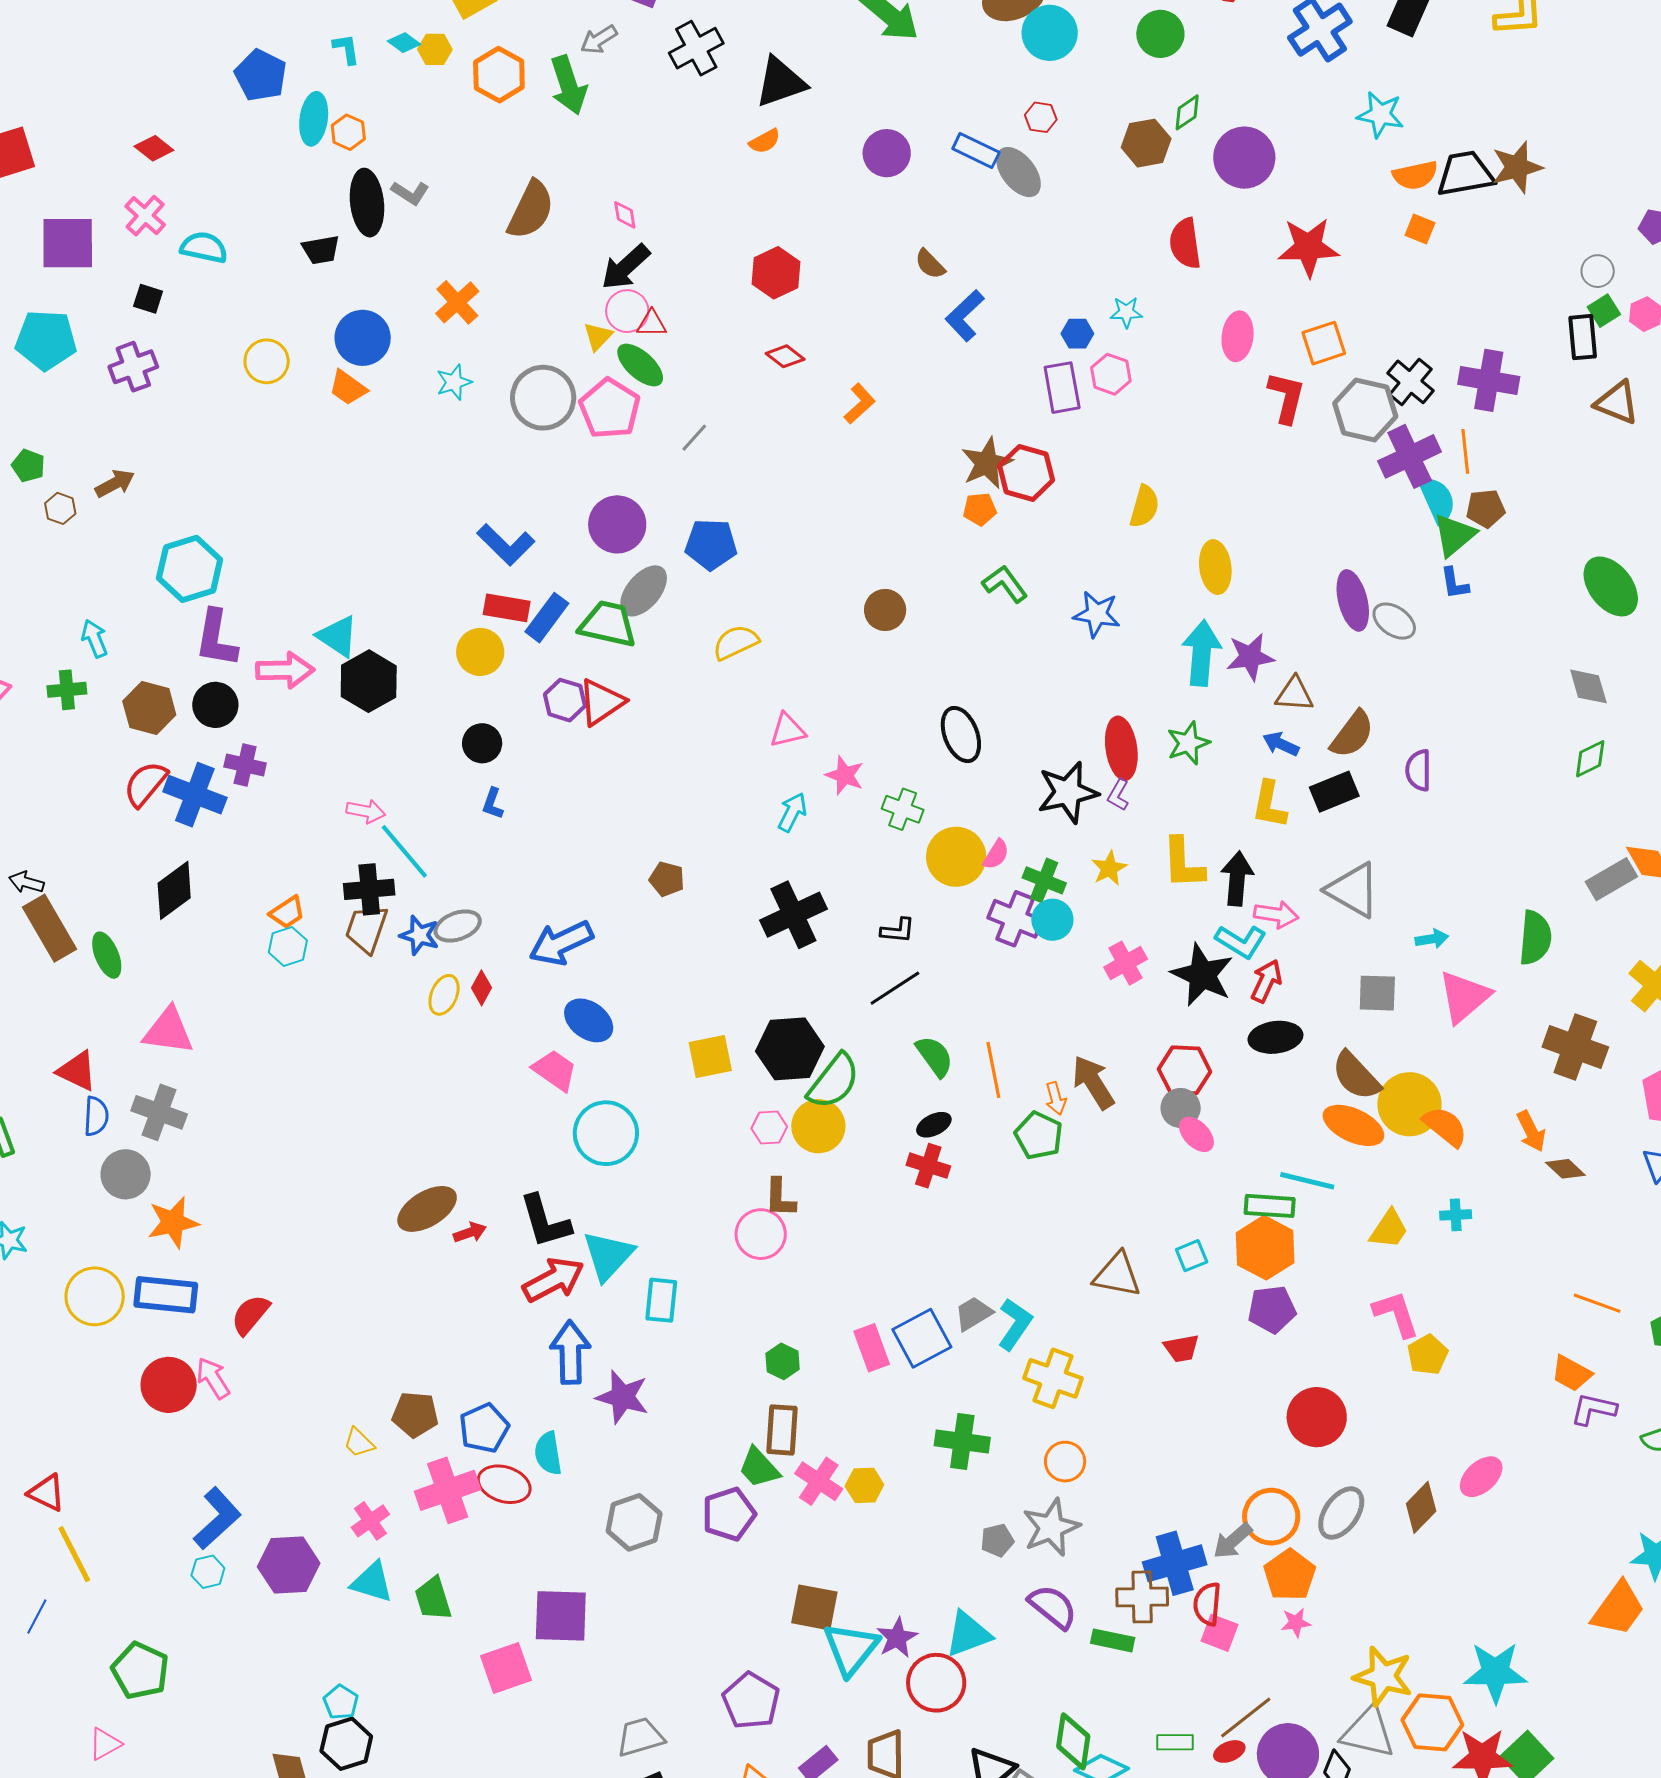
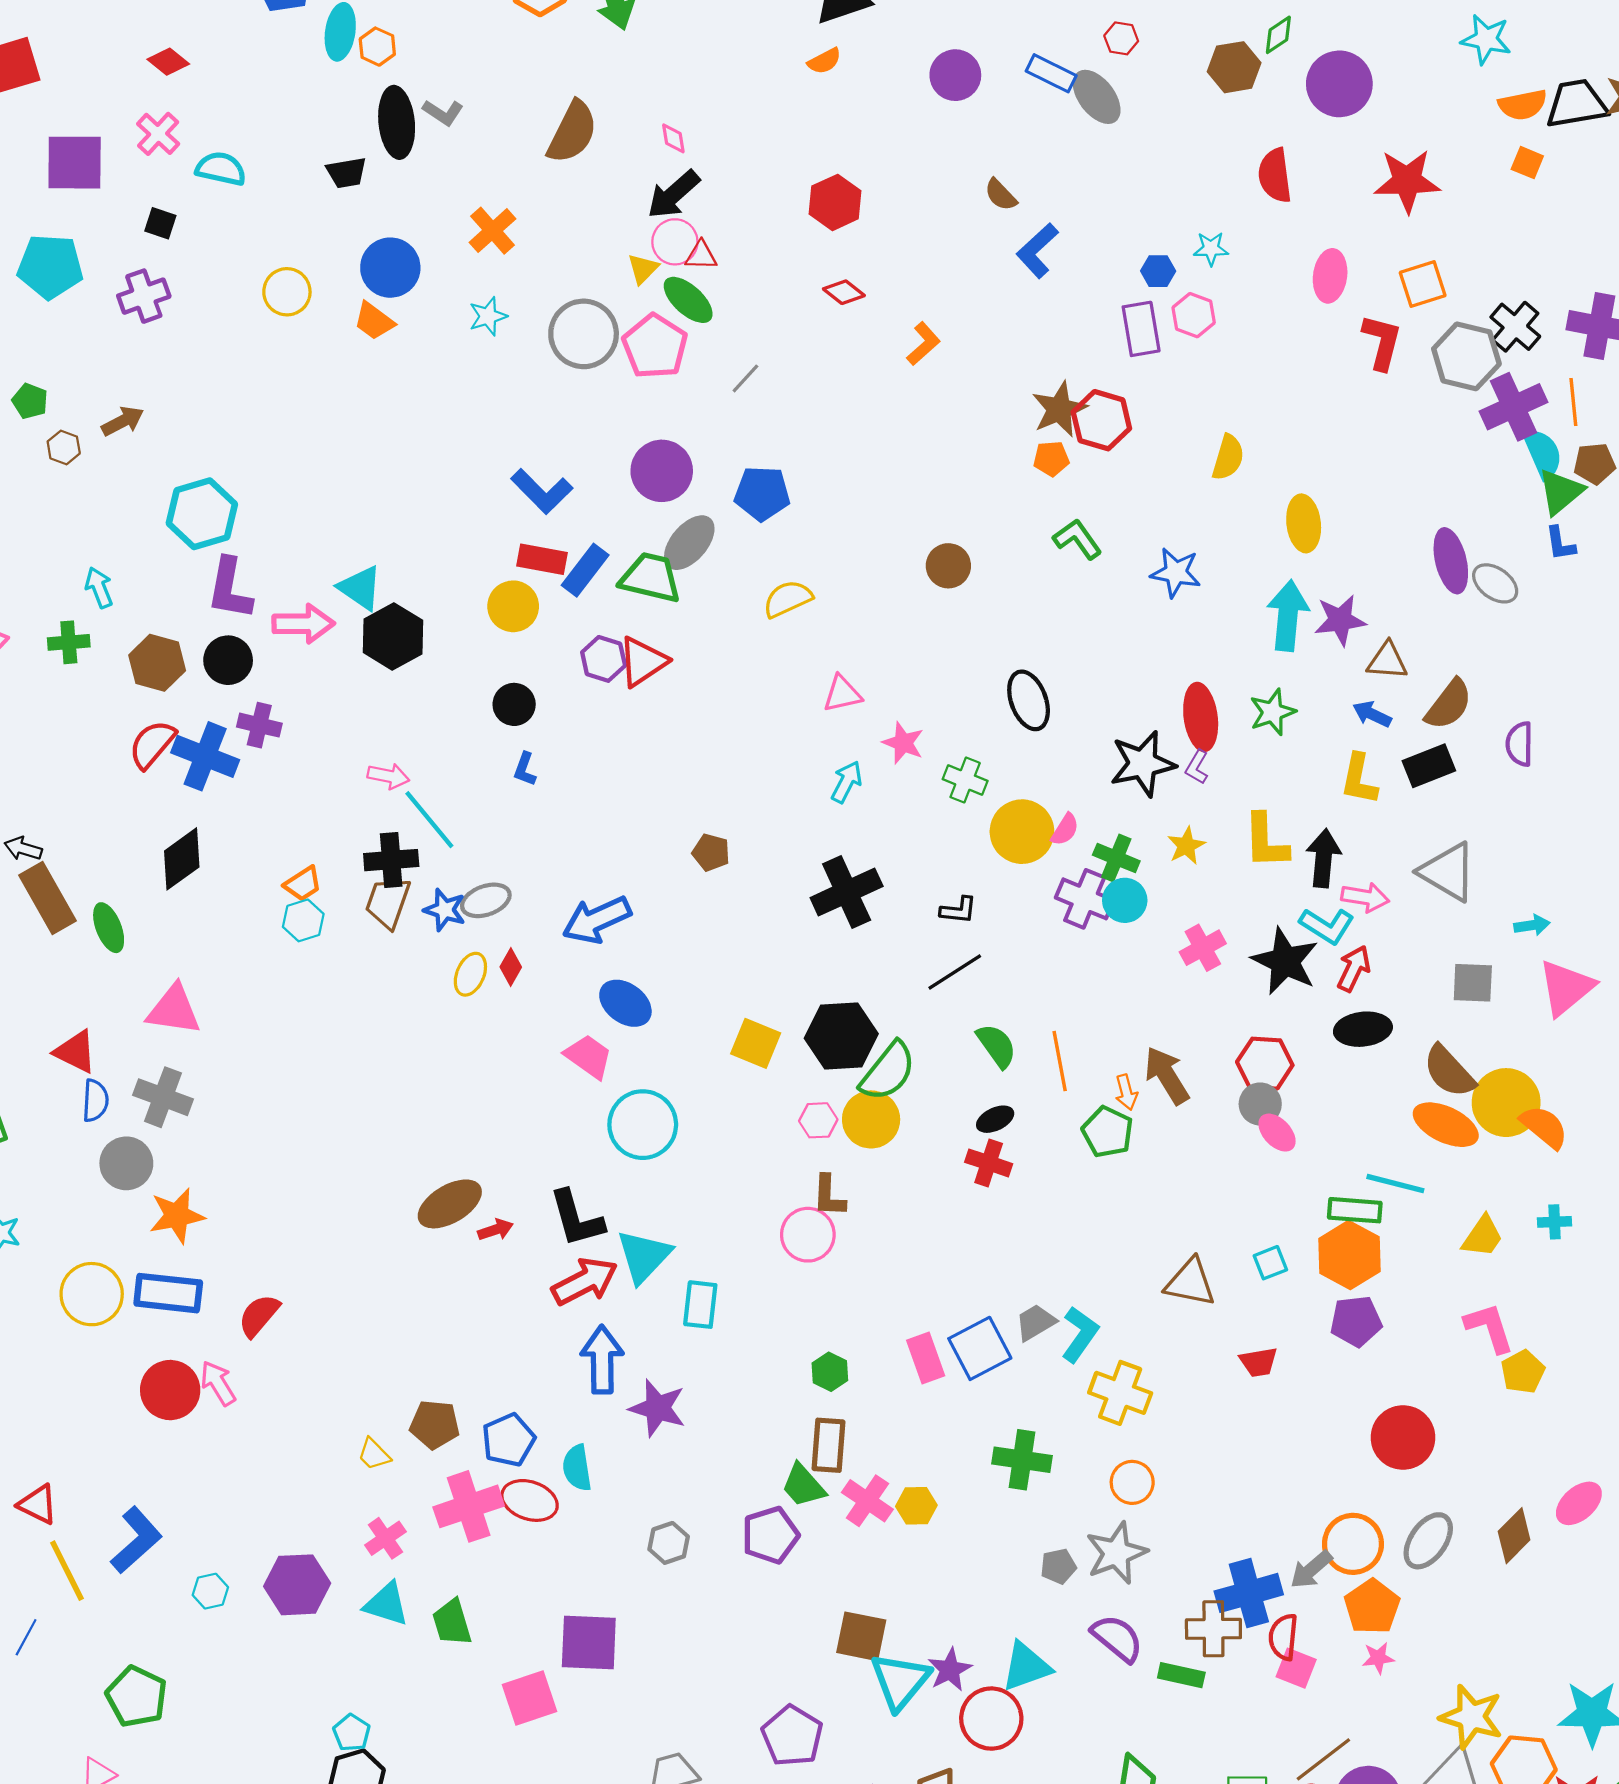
yellow square: (710, 1056) -> (756, 1043), turned 33
blue L-shape: (217, 1518) -> (136, 1540), moved
gray hexagon: (634, 1522) -> (669, 1543), size x0.7

